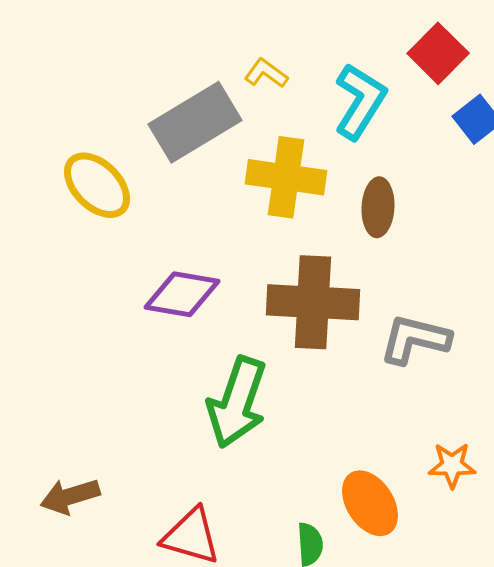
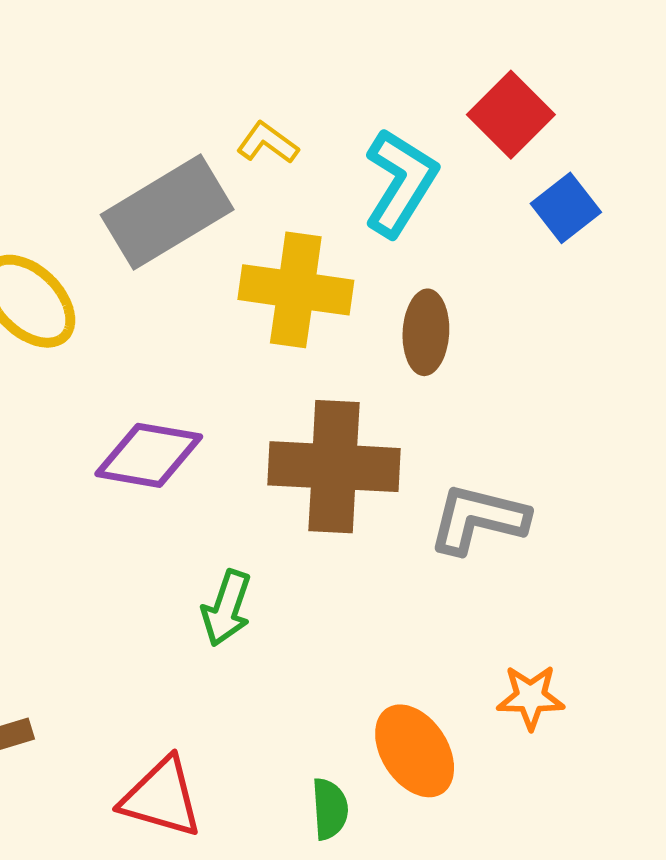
green arrow: (237, 402) -> (227, 608), size x0.6

